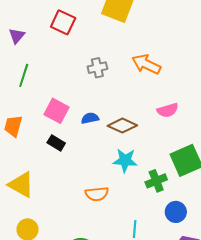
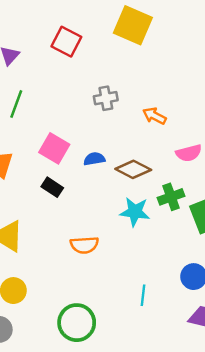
orange arrow: (146, 64) -> (154, 116), moved, size x0.7
green cross: (156, 181) -> (171, 197), moved
orange semicircle: (97, 194) -> (84, 245), moved

